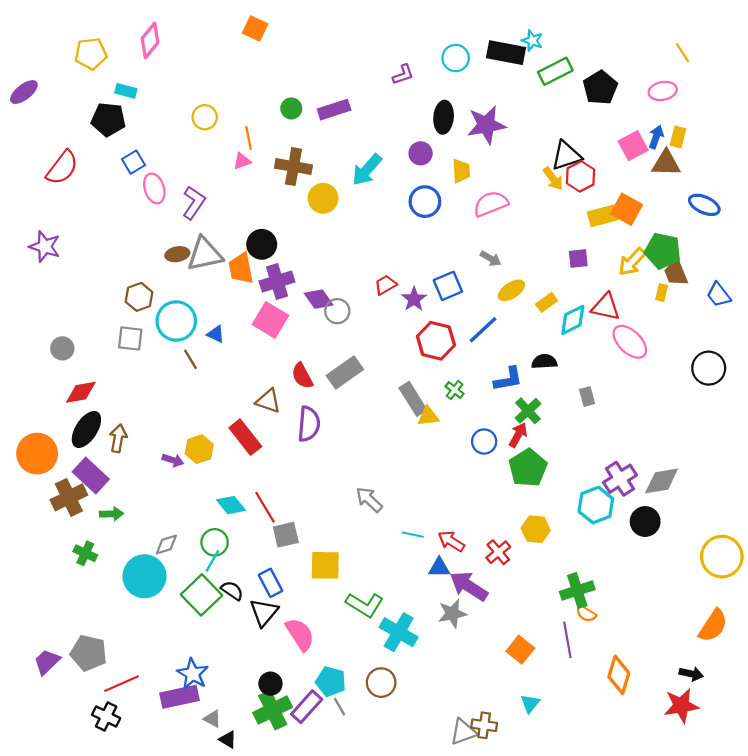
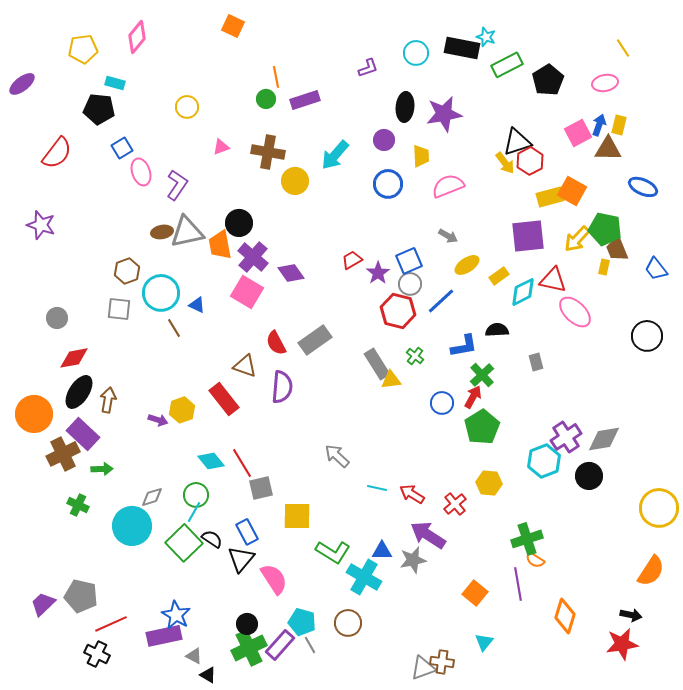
orange line: (249, 138) -> (276, 77), moved
purple square: (578, 259) -> (528, 236), size x1.8
purple cross: (277, 282) -> (253, 257), turned -32
gray circle: (337, 311) -> (410, 284), moved
blue triangle: (439, 568) -> (382, 551), moved

